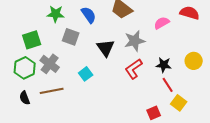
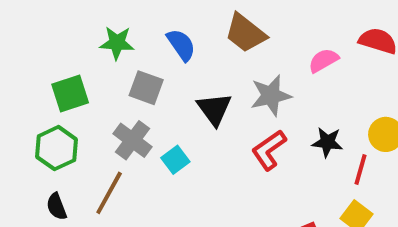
gray cross: (50, 64) -> (132, 140), moved
red line: (168, 85) -> (360, 169), moved, turned 49
brown line: (52, 91) -> (109, 193), turned -50

